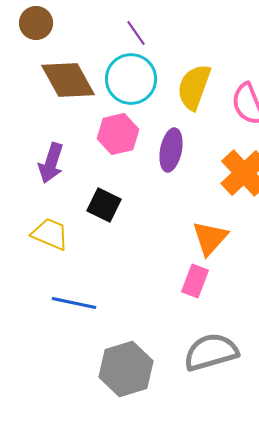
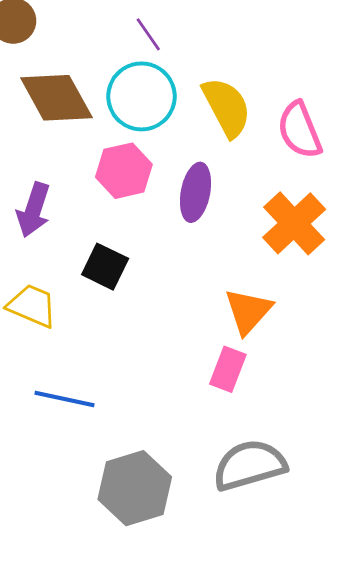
yellow semicircle: (194, 87) -> (227, 107), turned 132

